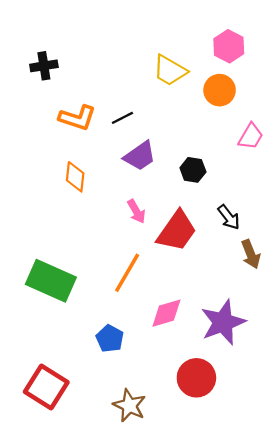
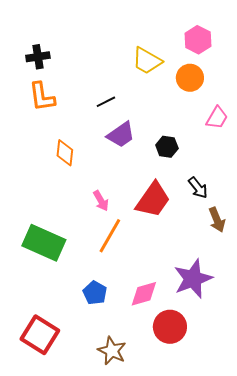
orange L-shape: (77, 118) -> (42, 97), moved, turned 64
pink arrow: (136, 211) -> (101, 201), moved
pink diamond: (166, 313) -> (144, 294), moved

